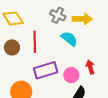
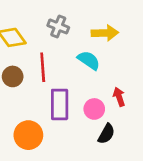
gray cross: (58, 15) -> (58, 26), moved
purple rectangle: (46, 70) -> (60, 104), turned -70

